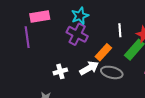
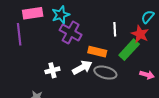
cyan star: (80, 16) -> (61, 15), moved
orange rectangle: (103, 52) -> (97, 52), turned 60

